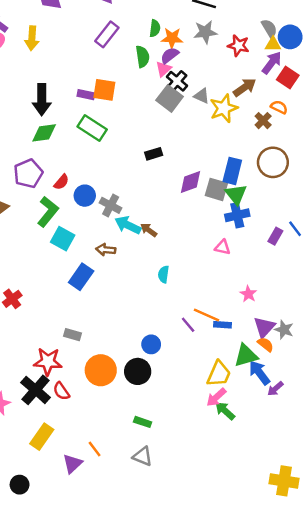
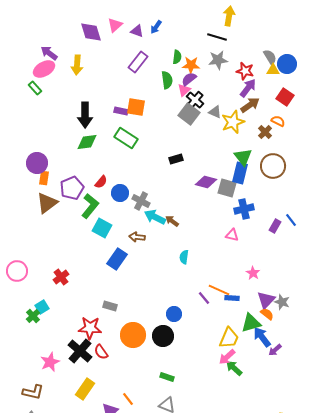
purple arrow: (272, 63) -> (248, 88), moved
purple pentagon: (28, 173) -> (72, 188), moved
purple diamond: (191, 182) -> (206, 182), turned 35
green triangle: (236, 194) -> (243, 157), moved

